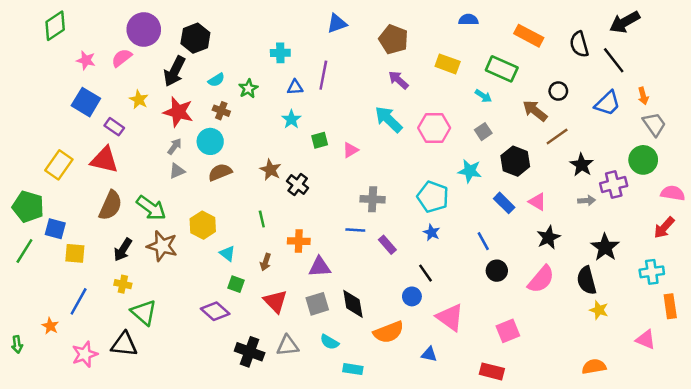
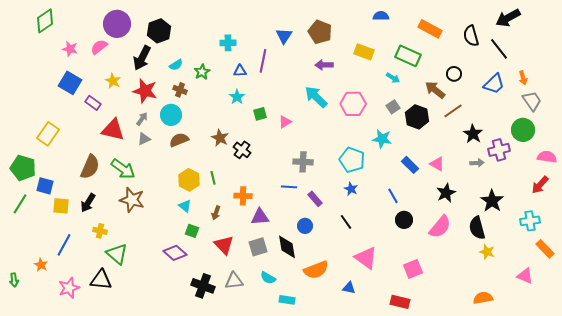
blue triangle: (337, 23) -> (284, 36), moved, turned -36
purple arrow: (398, 80) -> (324, 65), turned -42
red triangle: (104, 160) -> (113, 130), moved
black hexagon: (515, 161) -> (417, 117), moved
yellow hexagon: (203, 225) -> (189, 180), moved
black arrow: (123, 250) -> (88, 203), moved
blue circle: (412, 296) -> (305, 226), moved
orange rectangle: (670, 306) -> (545, 249), turned -36

